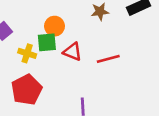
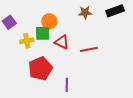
yellow cross: (27, 53) -> (27, 41), turned -32
red pentagon: (27, 90) -> (40, 69), moved

